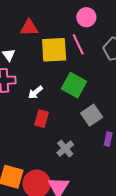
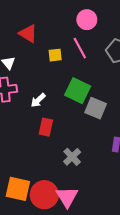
red triangle: (29, 28) -> (28, 34), turned 36
yellow square: (54, 50) -> (55, 55), size x0.5
gray square: (92, 115) -> (96, 108), moved, turned -30

